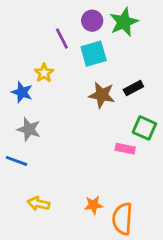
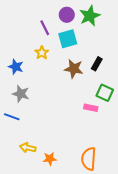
yellow star: (44, 73) -> (42, 53), moved
black rectangle: (133, 88) -> (97, 64), turned -32
orange star: (94, 205) -> (50, 159), moved

